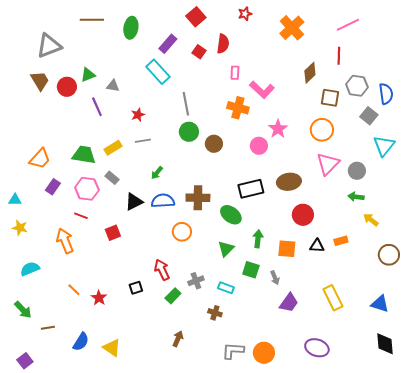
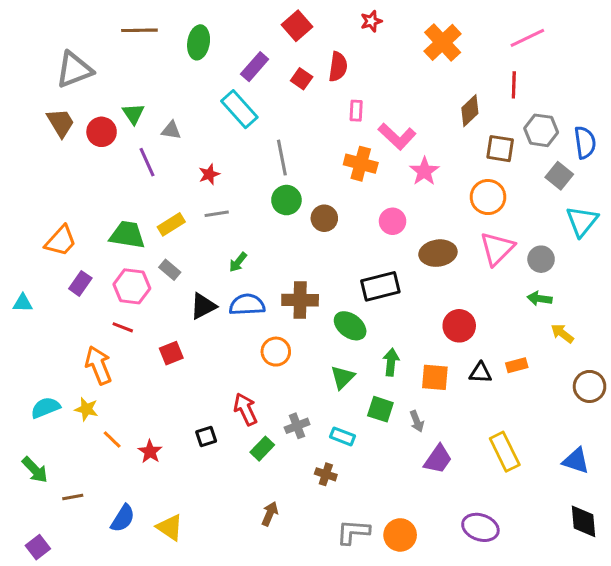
green triangle: (88, 75) -> (133, 114), turned -42
pink star: (278, 129) -> (424, 171), moved
brown ellipse: (289, 182) -> (438, 253), moved
yellow star: (20, 228) -> (86, 409), moved

